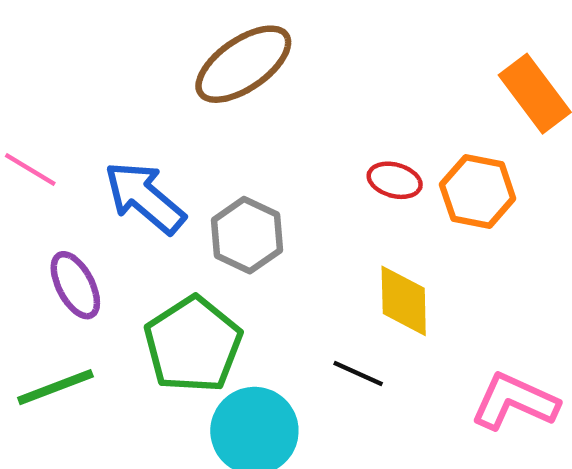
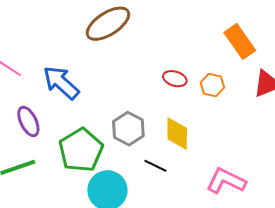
orange hexagon: (478, 192) -> (212, 85), size x0.7
gray hexagon: (247, 235) -> (128, 129), moved

